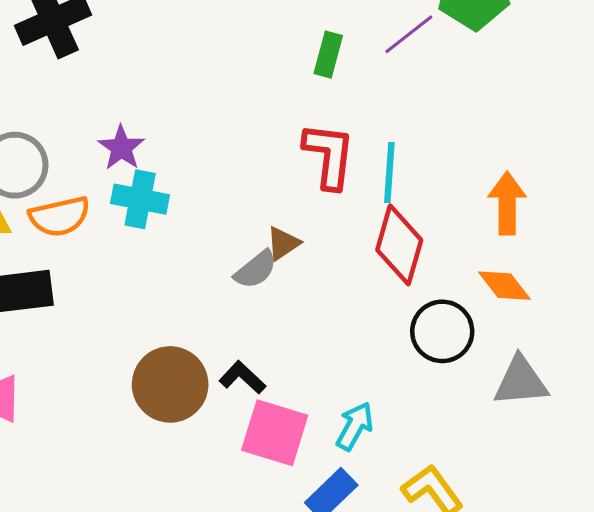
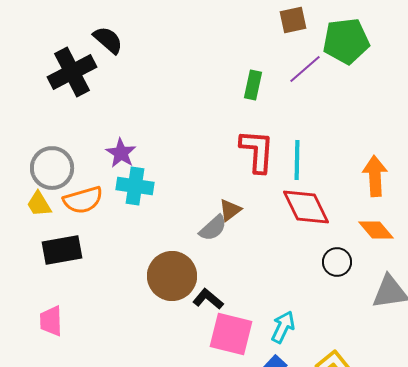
red diamond: (399, 245) -> (306, 207), turned -39
black circle: (442, 331) -> (337, 262), size x0.7
brown circle: (170, 384) -> (172, 276), moved

